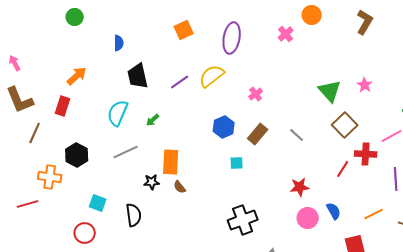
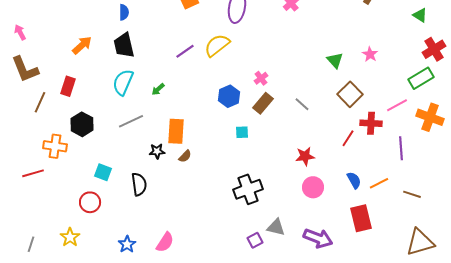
black trapezoid: (138, 76) -> (124, 45), moved
green triangle: (330, 91) -> (335, 60), size x0.7
pink cross: (256, 94) -> (261, 78), moved
red rectangle: (63, 106) -> (68, 86), moved
brown semicircle: (180, 187) -> (185, 156), turned -96
blue semicircle: (334, 211) -> (354, 180), moved

